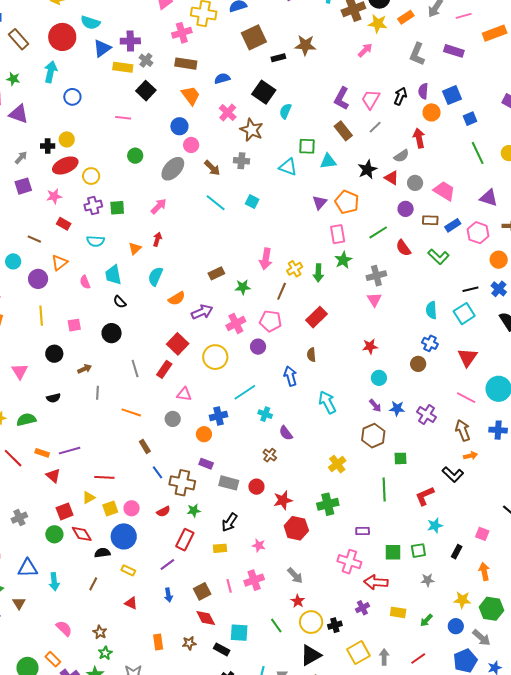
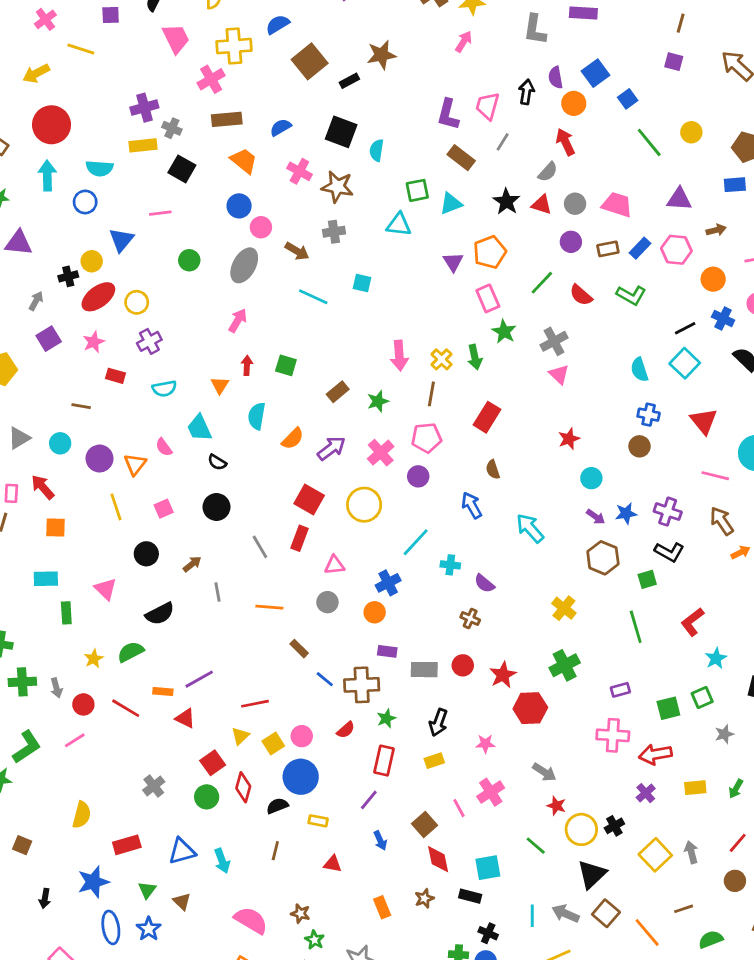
cyan semicircle: (90, 23) -> (100, 168), moved
blue triangle: (102, 48) -> (121, 240), moved
orange pentagon: (347, 202) -> (490, 252), turned -30
green square: (117, 208) -> (286, 365), moved, turned 35
orange triangle: (59, 263) -> (135, 464), moved
black semicircle: (53, 398) -> (160, 614), size x1.5
black L-shape: (453, 474) -> (669, 552), moved
red diamond: (82, 534) -> (243, 787), turned 60
red diamond: (206, 618) -> (438, 859), turned 30
pink semicircle: (64, 628) -> (251, 920), size x1.4

